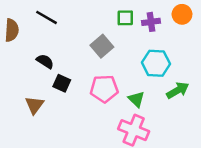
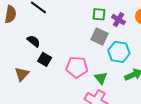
purple cross: (151, 22) -> (119, 20), turned 32
gray square: (102, 46) -> (100, 37), moved, turned -30

